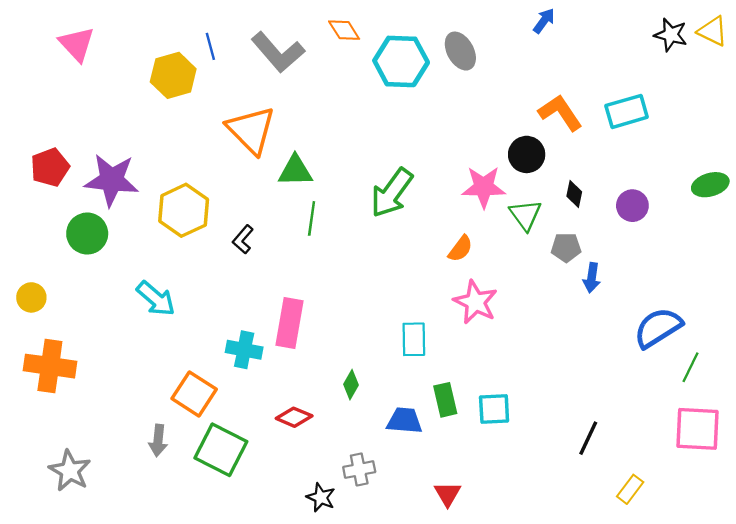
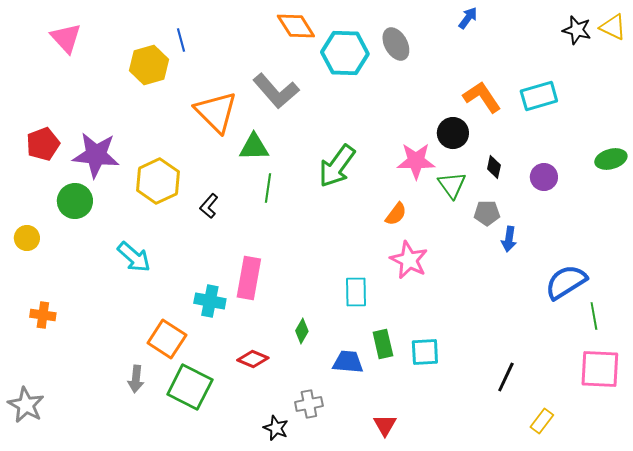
orange diamond: (344, 30) -> (296, 26), size x1.4
gray L-shape: (278, 52) -> (276, 91), moved
yellow circle: (31, 297) -> (27, 238), moved
orange cross: (50, 366) -> (43, 315), size x0.6
green line: (691, 367) -> (594, 316), turned -36
gray star: (70, 471) -> (26, 405), moved

